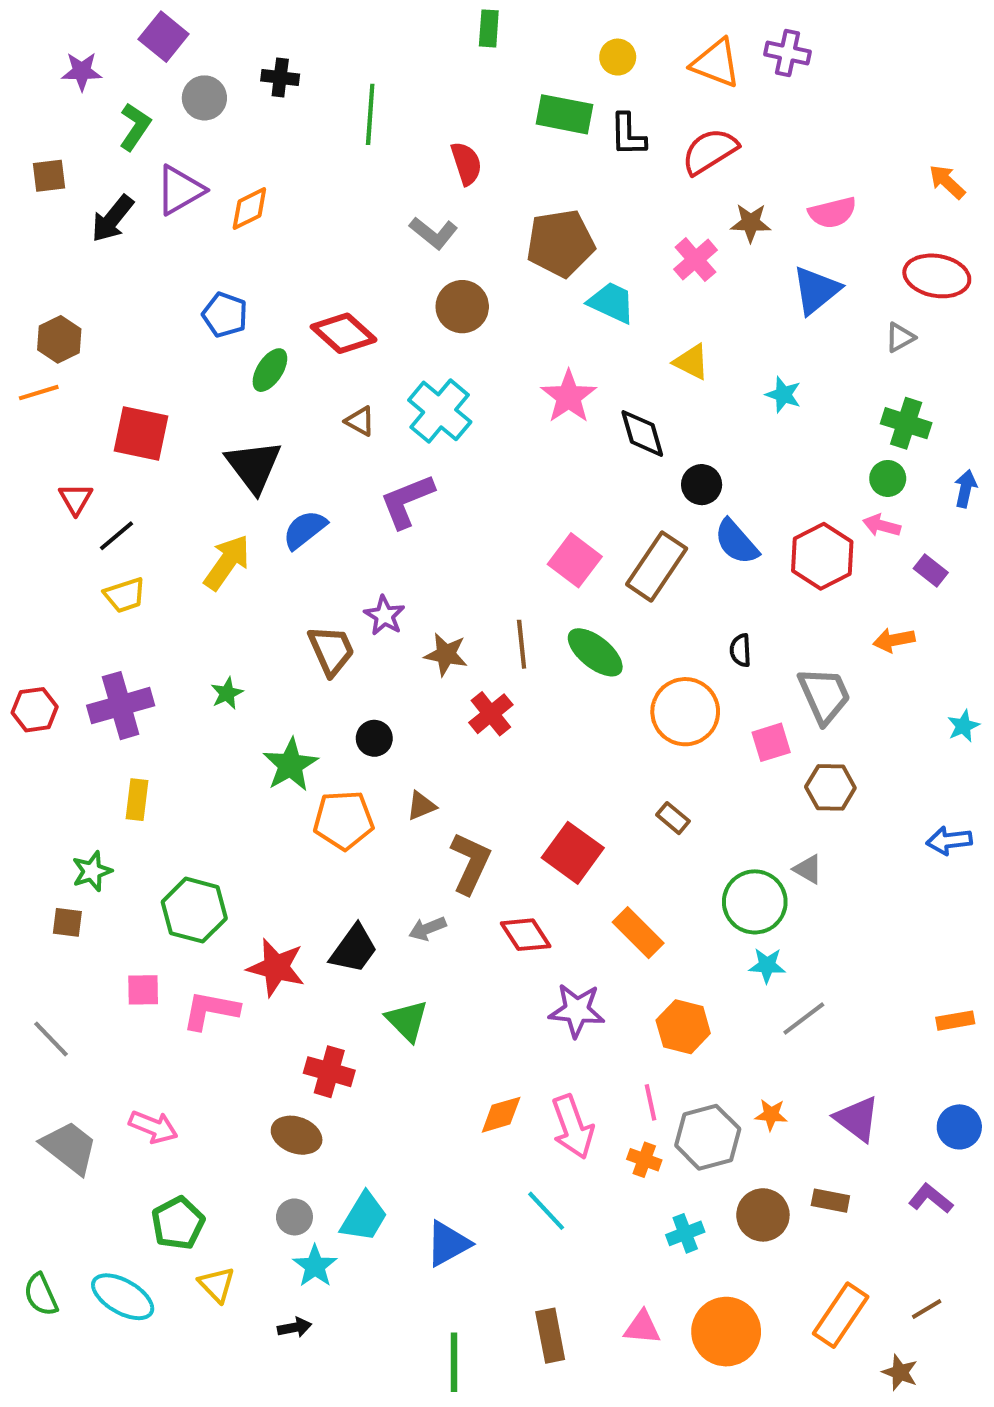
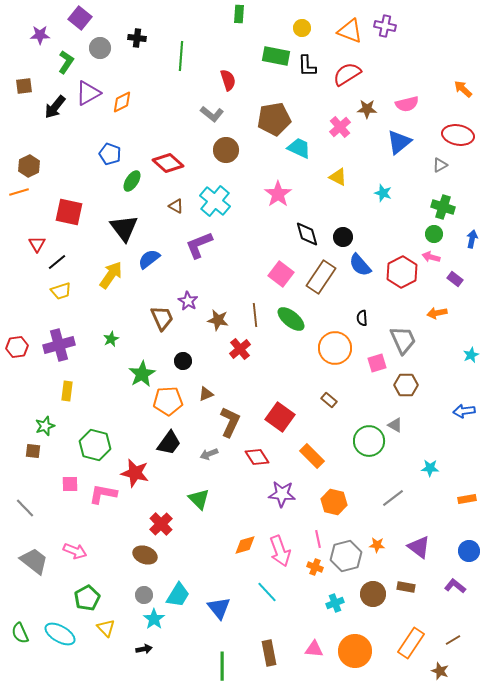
black diamond: (642, 433) -> (307, 234), moved
black trapezoid: (354, 949) -> (169, 443), moved
cyan star: (767, 965) -> (430, 468), moved
red cross: (329, 1072) -> (161, 524), turned 30
blue triangle: (448, 1244) -> (219, 608), turned -40

